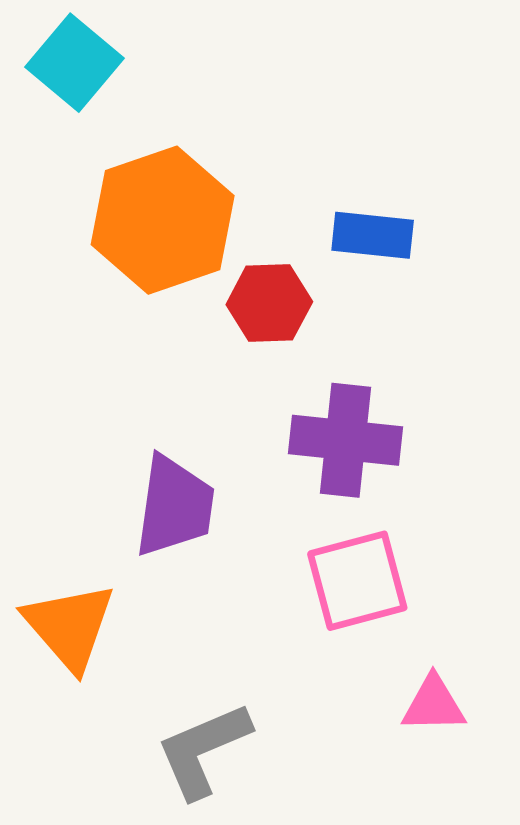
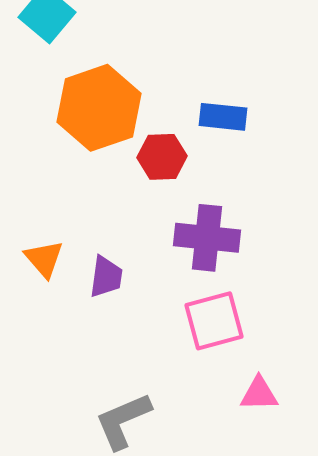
purple trapezoid: (174, 506) -> (106, 277), size x0.7
orange triangle: (69, 626) -> (44, 259), moved, size x0.7

